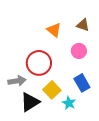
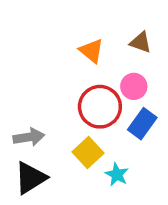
red circle: (39, 63) -> (100, 107), moved
blue rectangle: (82, 83) -> (142, 124), moved, turned 66
black triangle: (30, 102) -> (30, 178), moved

